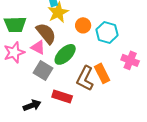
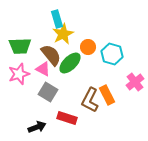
green ellipse: (65, 54) -> (70, 63), moved
pink cross: (130, 60) -> (135, 82), turned 30

